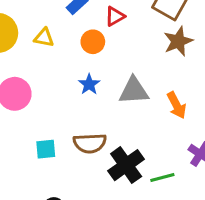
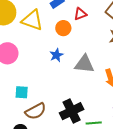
yellow triangle: (44, 38) -> (32, 20), size x1.6
brown semicircle: (90, 143) -> (36, 111), moved, turned -35

